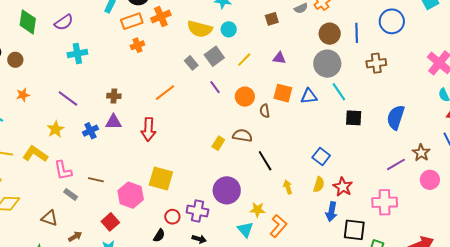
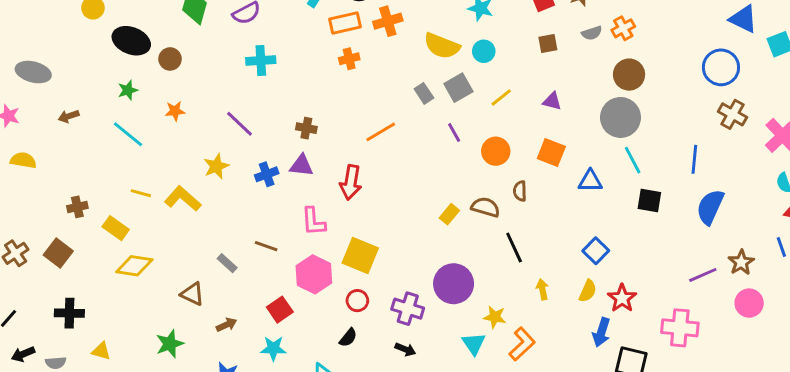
blue line: (357, 33) -> (694, 159), moved
brown cross: (376, 63) -> (732, 114), moved, turned 30
blue triangle: (309, 96) -> (590, 181), moved
brown semicircle: (265, 111) -> (520, 191), moved
pink L-shape: (63, 170) -> (313, 221), moved
red circle: (172, 217) -> (357, 301), moved

